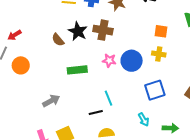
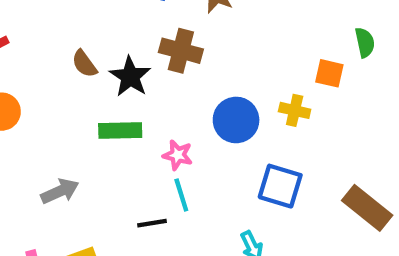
black star: (78, 31) -> (130, 77), moved
orange square: (161, 31) -> (329, 73), moved
pink star: (109, 60) -> (178, 155), moved
blue square: (155, 90) -> (280, 186), turned 30

